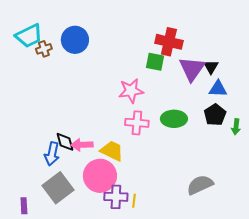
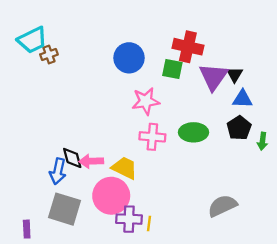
blue circle: (75, 40) -> (129, 58), moved
gray square: (58, 188) -> (65, 209), turned -36

